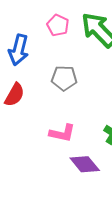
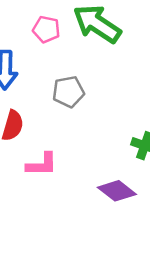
pink L-shape: (62, 133) -> (42, 164), moved

